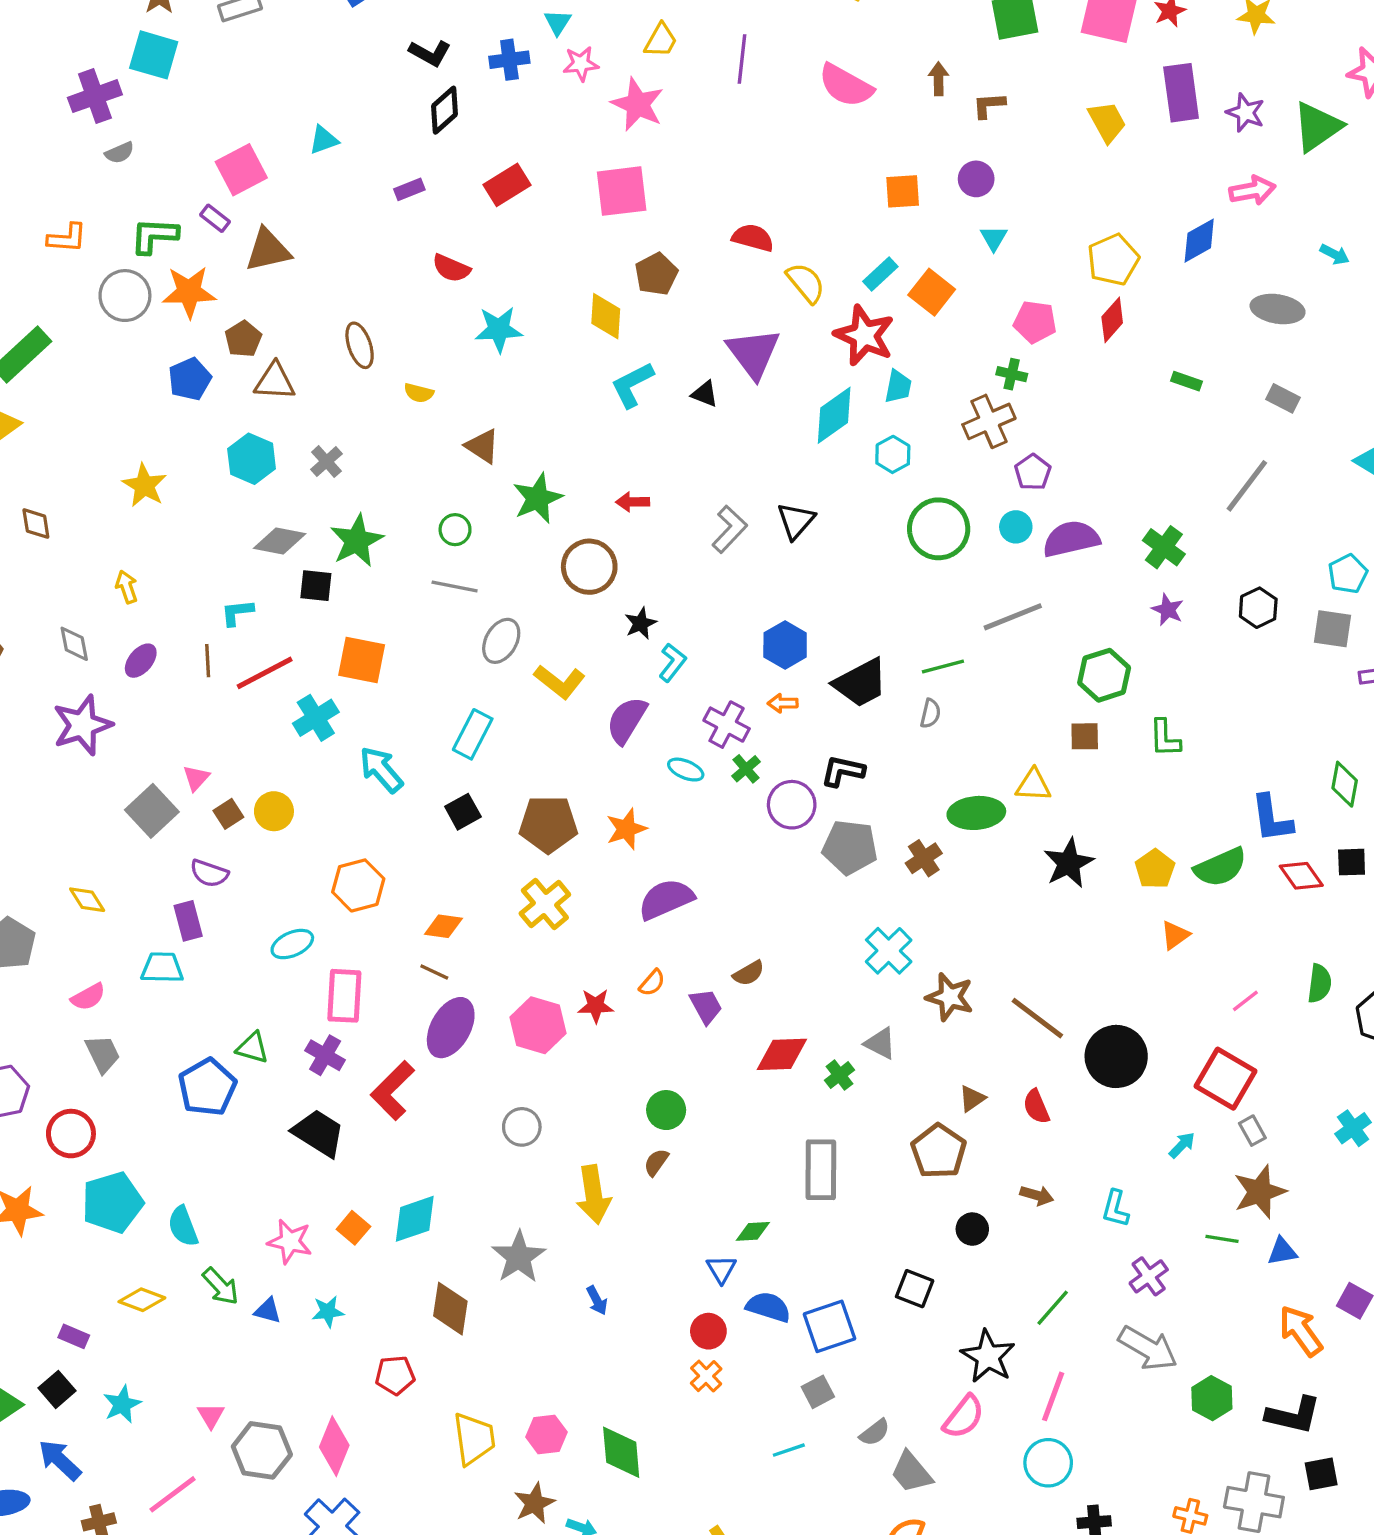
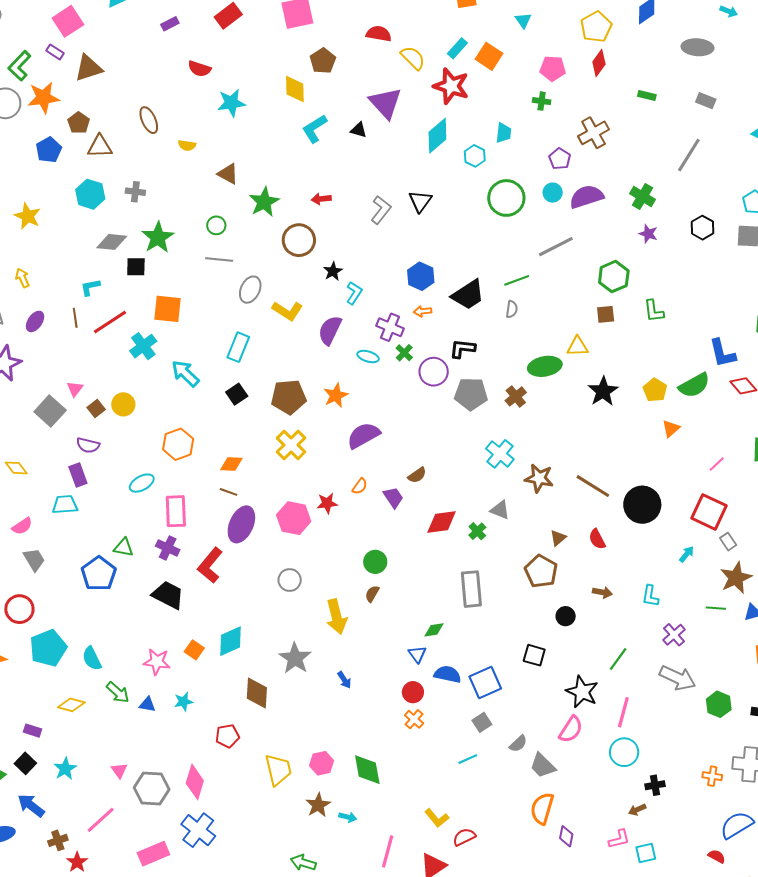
green L-shape: (154, 236) -> (19, 66), turned -44
cyan trapezoid: (898, 387) -> (504, 133), moved
brown cross: (989, 421) -> (594, 133), moved
gray cross: (326, 462) -> (135, 192), turned -36

